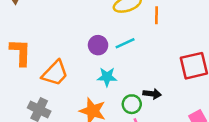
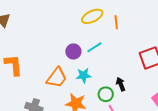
orange trapezoid: (55, 73) -> (57, 78), moved
black arrow: (152, 94) -> (121, 84), turned -112

